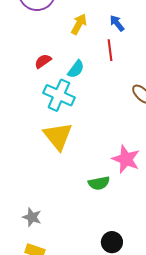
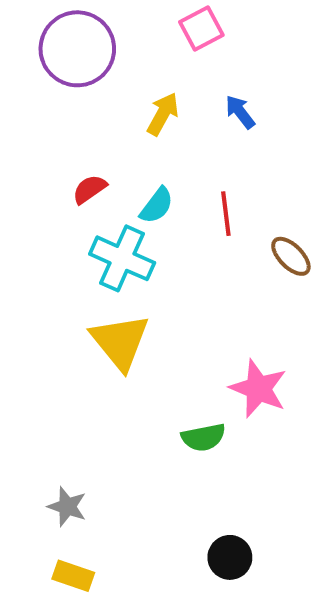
red line: (110, 50) -> (226, 214), moved

